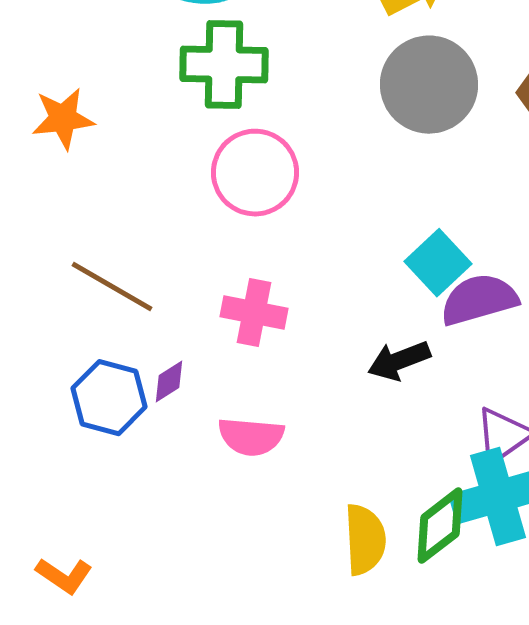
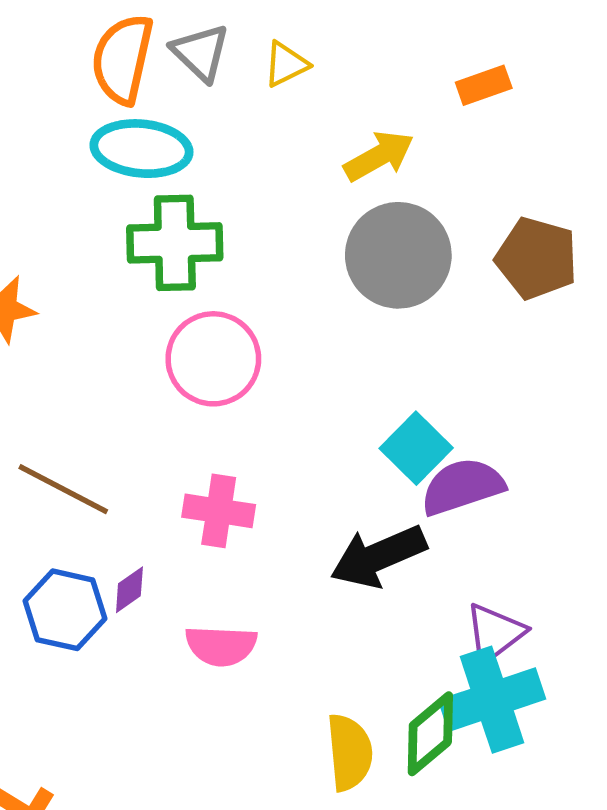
black arrow: (399, 361) -> (378, 556), size x1.4

